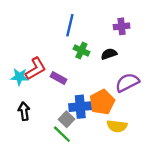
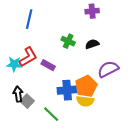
blue line: (70, 25) -> (29, 19), moved
purple cross: (122, 26) -> (92, 11), moved
gray square: (67, 119) -> (27, 101), moved
yellow semicircle: (117, 126) -> (85, 101), moved

